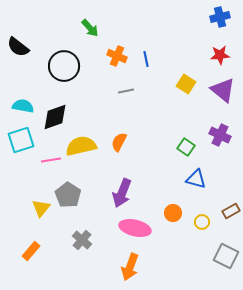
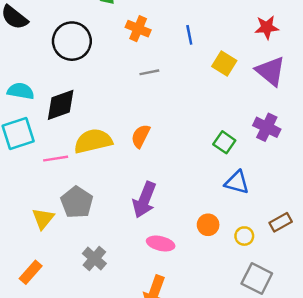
blue line: (146, 59) -> (189, 35), moved
pink ellipse: (135, 228) -> (161, 244), size x0.7
gray square: (226, 256) -> (257, 278), moved

